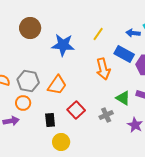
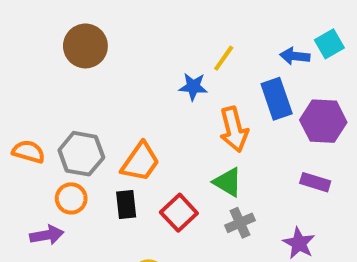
blue star: (63, 45) -> (193, 87), moved, size x0.6
blue rectangle: (124, 54) -> (277, 99), turned 42
green triangle: (123, 98) -> (228, 182), moved
black rectangle: (50, 120) -> (126, 205), moved

